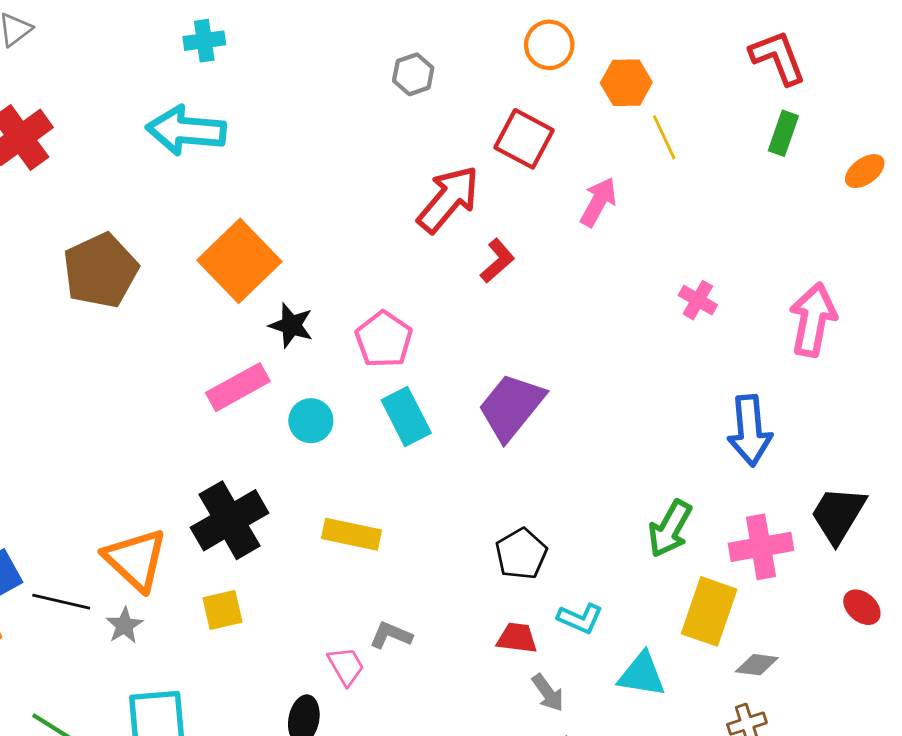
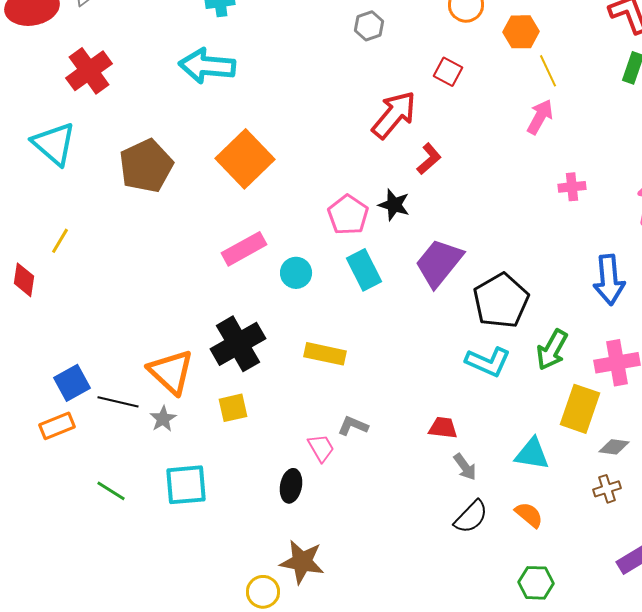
red square: (524, 139) -> (448, 72), size x0.7
pink arrow: (598, 202) -> (540, 117), moved
pink cross: (698, 300) -> (572, 187), turned -36
black star: (291, 325) -> (394, 205), moved
black pentagon: (521, 554) -> (501, 301), moved, size x1.5
cyan L-shape: (580, 618) -> (488, 362), moved, size x1.4

